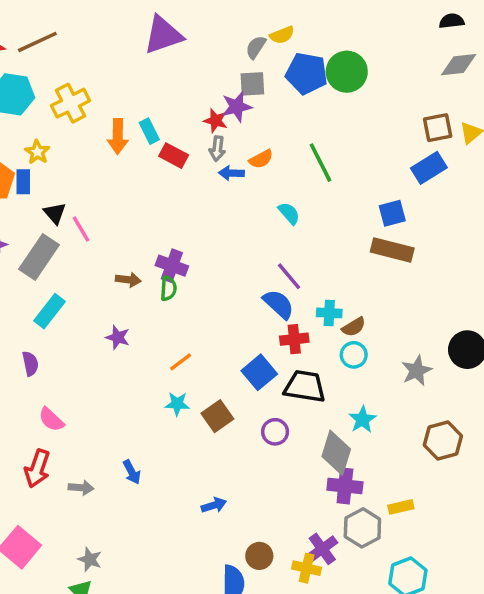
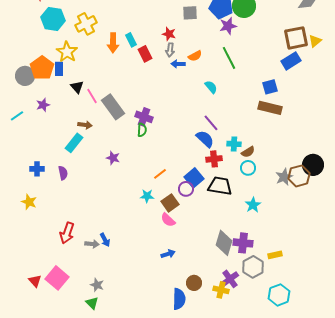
purple star: (237, 107) -> (228, 26), moved
brown square: (438, 128) -> (296, 38), size x1.4
yellow star: (37, 152) -> (67, 52), size x1.5
red rectangle: (174, 156) -> (145, 54), turned 35
gray rectangle: (39, 257) -> (113, 107), moved, turned -70
brown arrow: (128, 280) -> (85, 125), moved
orange line: (181, 362) -> (160, 174), moved
pink semicircle: (51, 420) -> (168, 220), moved
purple circle: (275, 432) -> (186, 189), moved
brown hexagon: (443, 441) -> (299, 176), moved
gray diamond: (336, 453) -> (224, 243), moved
blue arrow: (132, 472) -> (105, 240), moved

